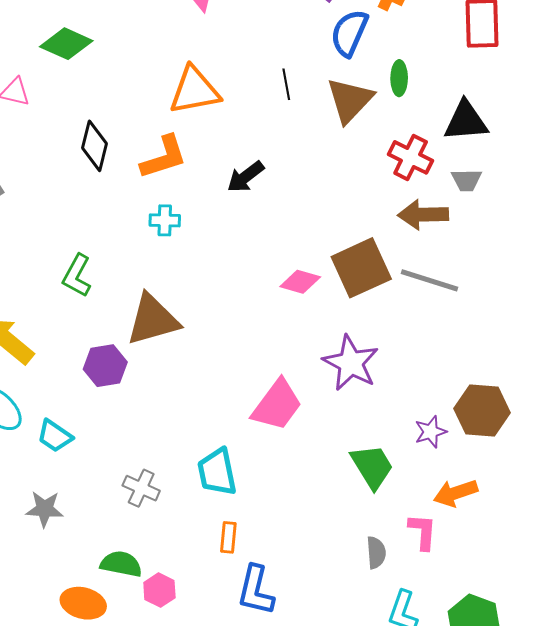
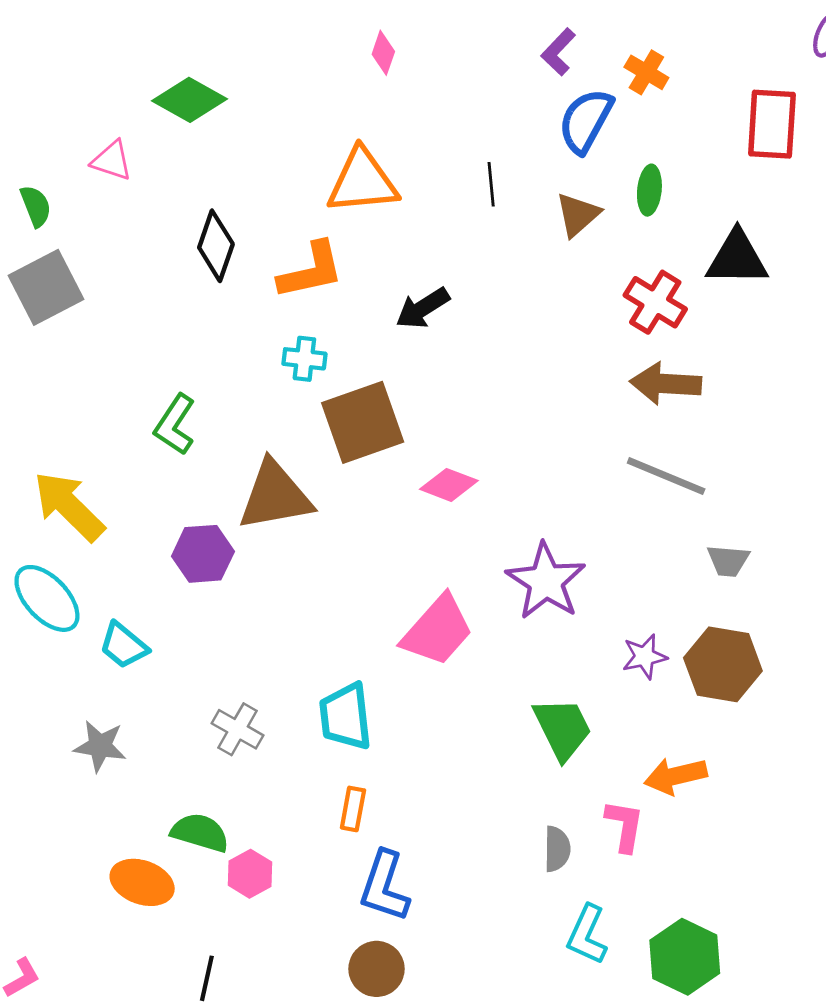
brown triangle: (350, 100) -> (578, 215), size x0.7
gray trapezoid: (467, 180) -> (728, 561), moved
brown square: (361, 268) -> (363, 422), moved
pink diamond: (300, 282) -> (449, 485), moved
purple star: (431, 432) -> (645, 657), moved

